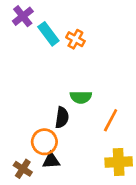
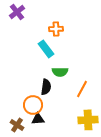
cyan rectangle: (48, 34) -> (46, 49), moved
orange cross: (75, 39) -> (56, 29), turned -32

